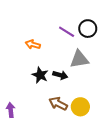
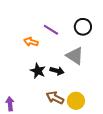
purple line: (67, 32) -> (51, 30), moved
gray triangle: (79, 59) -> (75, 56), turned 42

